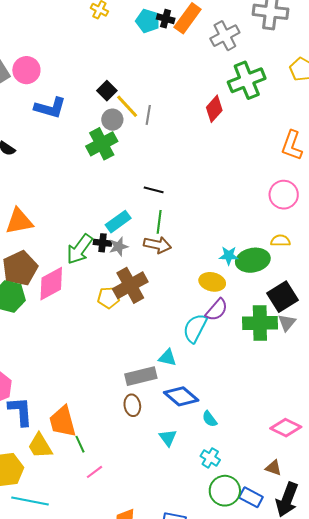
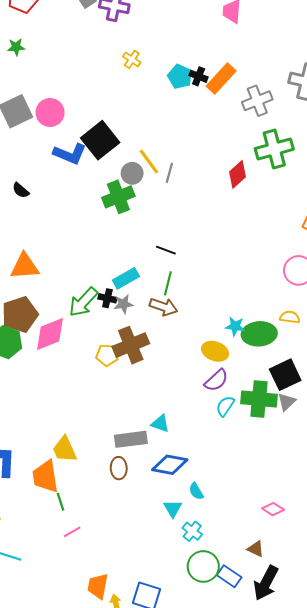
black square: (107, 91) -> (100, 140), moved, size x1.8
cyan semicircle: (195, 328) -> (225, 406), moved, size x0.7
blue diamond: (181, 396) -> (170, 465), turned -36
pink diamond: (286, 428) -> (273, 509), size x0.7
cyan triangle: (168, 438) -> (173, 509), moved
yellow trapezoid: (40, 446) -> (65, 449), moved

